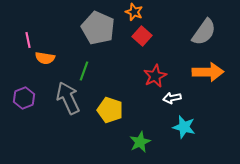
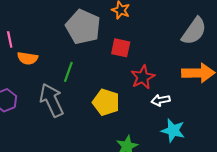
red square: (142, 36) -> (121, 48), moved, turned -30
yellow pentagon: (110, 110) -> (106, 102), moved

